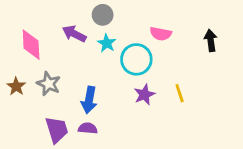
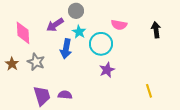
purple arrow: (74, 34) -> (55, 25), turned -60
yellow line: (180, 93) -> (149, 91), moved
blue arrow: (89, 100) -> (66, 49), moved

